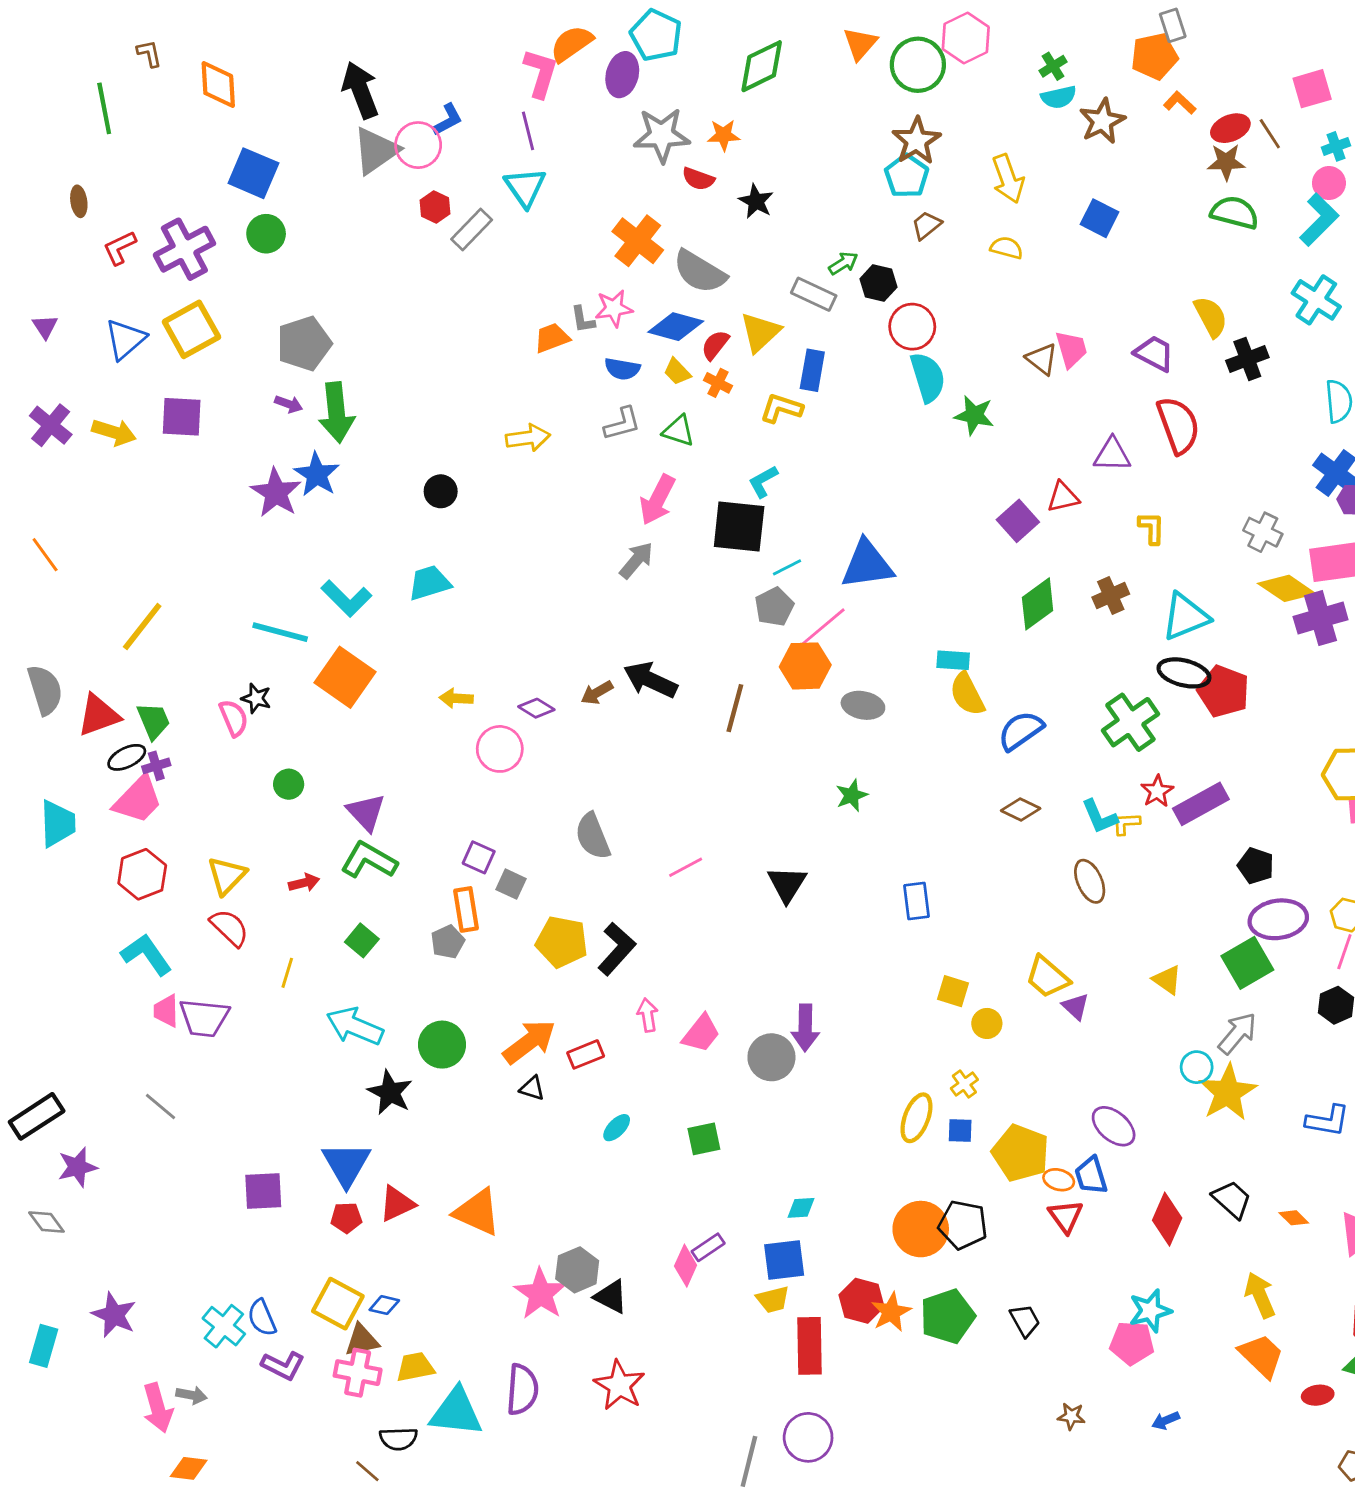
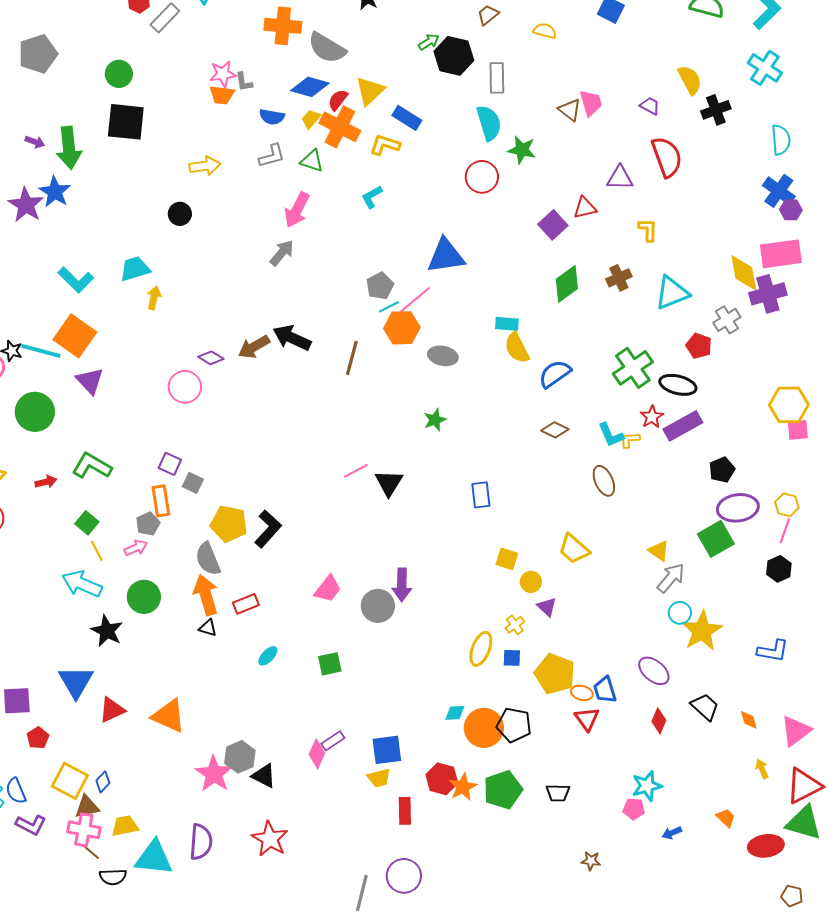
green circle: (266, 234) -> (119, 74), moved
orange cross: (638, 241) -> (283, 26), turned -33
black hexagon: (878, 283) -> (454, 56), size x1.5
gray rectangle: (814, 294) -> (497, 78), moved, turned 64
pink star: (614, 308) -> (223, 74), moved
red circle: (912, 327) -> (482, 177), moved
orange trapezoid: (552, 338) -> (222, 95), turned -152
gray pentagon: (304, 344) -> (38, 54), moved
purple trapezoid: (1154, 353) -> (650, 106), size x0.7
blue rectangle: (812, 370) -> (407, 118), turned -68
yellow trapezoid: (677, 372) -> (311, 119), turned 85
orange cross: (718, 383) -> (340, 127), size x2.0
black circle: (441, 491) -> (180, 214), moved
black square: (739, 527) -> (126, 122), moved
gray cross: (1263, 532) -> (727, 320), moved, turned 32
cyan line: (787, 567) -> (389, 307), moved
yellow diamond: (1287, 588) -> (744, 273), turned 45
cyan line: (280, 632) -> (41, 351), moved
black ellipse: (1184, 673) -> (678, 385), moved
red pentagon: (1223, 691) -> (699, 346), size x0.7
brown arrow: (597, 693) -> (254, 347), size x1.4
yellow arrow: (456, 698) -> (154, 298), moved, turned 100
green circle: (289, 784) -> (35, 412), size x1.8
purple triangle: (366, 812) -> (90, 381), moved
gray semicircle: (593, 836) -> (208, 559), moved
black pentagon: (1256, 866) -> (722, 470), turned 30
pink line: (686, 867) -> (356, 471), moved
yellow line: (287, 973) -> (97, 551), moved, turned -45
purple triangle: (1076, 1007) -> (547, 607), moved
pink arrow: (648, 1015) -> (136, 548), moved, turned 75
gray arrow: (1237, 1033) -> (671, 578), moved
orange arrow: (529, 1042) -> (206, 595), turned -69
purple ellipse: (1114, 1126) -> (654, 671), moved
cyan diamond: (801, 1208) -> (455, 713), moved
red pentagon: (346, 1218) -> (38, 738), moved, turned -30
orange diamond: (1294, 1218) -> (749, 720), turned 30
red diamond: (1167, 1219) -> (659, 721), size x0.7
yellow arrow: (1260, 1295) -> (762, 769), moved, size x0.6
blue diamond: (384, 1305) -> (103, 782), turned -60
black trapezoid: (1025, 1321) -> (558, 793), turned 120
pink pentagon: (1132, 1343) -> (634, 809), size x0.7
red rectangle: (809, 1346) -> (405, 811), size x0.7
orange trapezoid: (1261, 1356) -> (726, 818), size x0.6
red ellipse: (1318, 1395) -> (766, 846), size x1.6
blue arrow: (1166, 1420) -> (672, 833), moved
brown line: (367, 1471) -> (91, 852), moved

